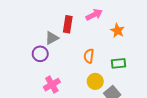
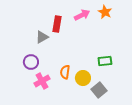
orange star: (117, 31) -> (105, 12), moved
purple circle: (40, 54) -> (31, 62), moved
orange semicircle: (89, 56) -> (65, 72), moved

